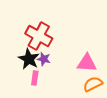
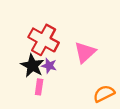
pink triangle: (87, 63) -> (85, 52), moved, turned -45

